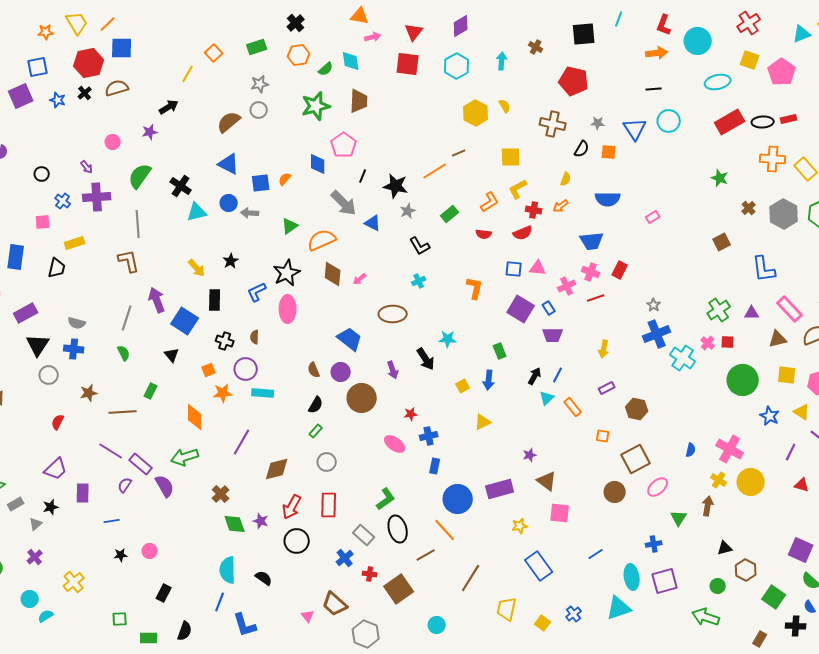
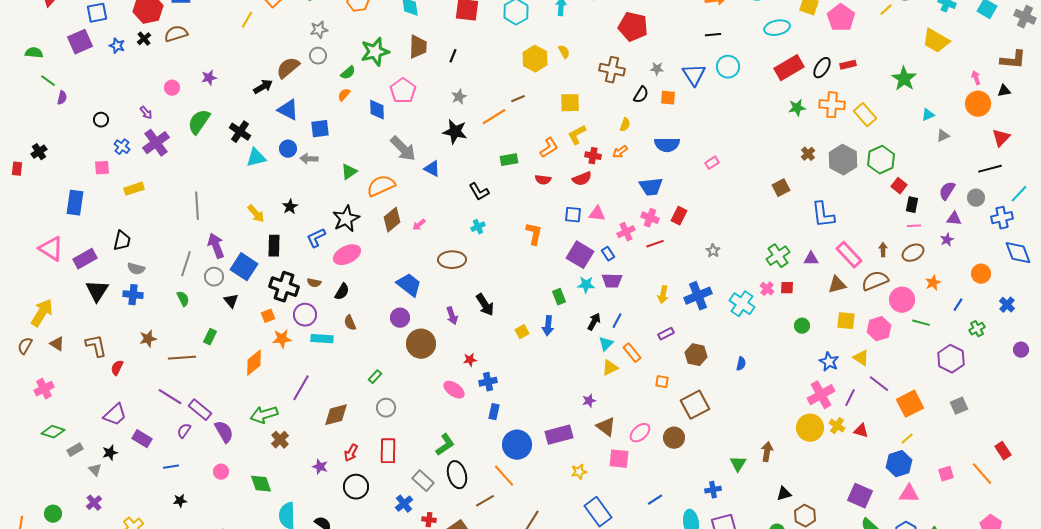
green semicircle: (326, 69) -> (348, 73), moved
black arrow: (169, 107) -> (263, 87), moved
black ellipse: (763, 122) -> (822, 68), turned -55
black line: (363, 176) -> (453, 56), moved
green star: (720, 178) -> (797, 108), moved, turned -30
orange semicircle: (285, 179) -> (344, 95), moved
purple cross: (97, 197) -> (156, 143), turned -32
gray star: (408, 211) -> (459, 97), moved
green rectangle: (450, 214) -> (509, 160), turned 30
gray line: (138, 224) -> (197, 206), moved
brown L-shape: (129, 261) -> (96, 346), moved
black trapezoid: (57, 268) -> (122, 241), moved
brown diamond: (333, 274) -> (392, 220), turned 45
pink ellipse: (288, 309) -> (347, 255), turned 64
blue cross: (657, 334) -> (698, 296), moved
brown semicircle: (255, 337) -> (314, 283), turned -80
cyan star: (448, 339) -> (586, 285), moved
black cross: (225, 341) -> (284, 287), size x1.6
brown semicircle: (314, 370) -> (350, 323), moved
gray circle: (49, 375) -> (214, 277), moved
green circle: (743, 380) -> (802, 326), size x0.5
black semicircle: (316, 405) -> (342, 292), moved
orange diamond: (195, 417) -> (254, 363), turned 52
yellow triangle: (483, 422) -> (610, 368), moved
pink cross: (730, 449) -> (821, 395), moved, turned 32
blue semicircle: (691, 450) -> (741, 364), moved
green arrow: (185, 457) -> (264, 415), moved
yellow cross: (719, 480) -> (837, 426), moved
pink ellipse: (658, 487) -> (640, 433), moved
purple rectangle: (83, 493) -> (142, 439), turned -60
red arrow: (292, 507) -> (351, 453), size x0.7
gray triangle: (36, 524) -> (95, 470), turned -32
green diamond: (235, 524) -> (261, 484), moved
pink circle: (150, 551) -> (221, 472), moved

